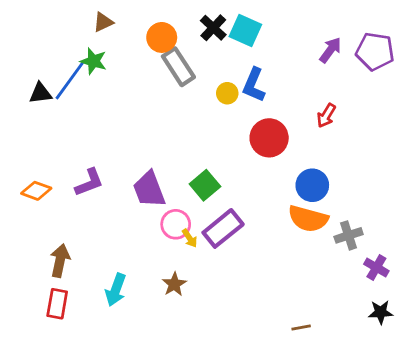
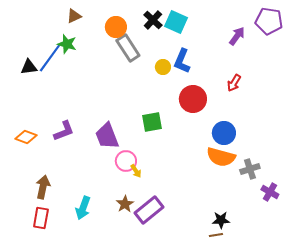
purple pentagon: (375, 51) -> (269, 21), moved
green square: (205, 185) -> (152, 122), moved, turned 30
purple rectangle: (223, 228) -> (149, 210), moved
black star: (381, 312) -> (221, 220), moved

